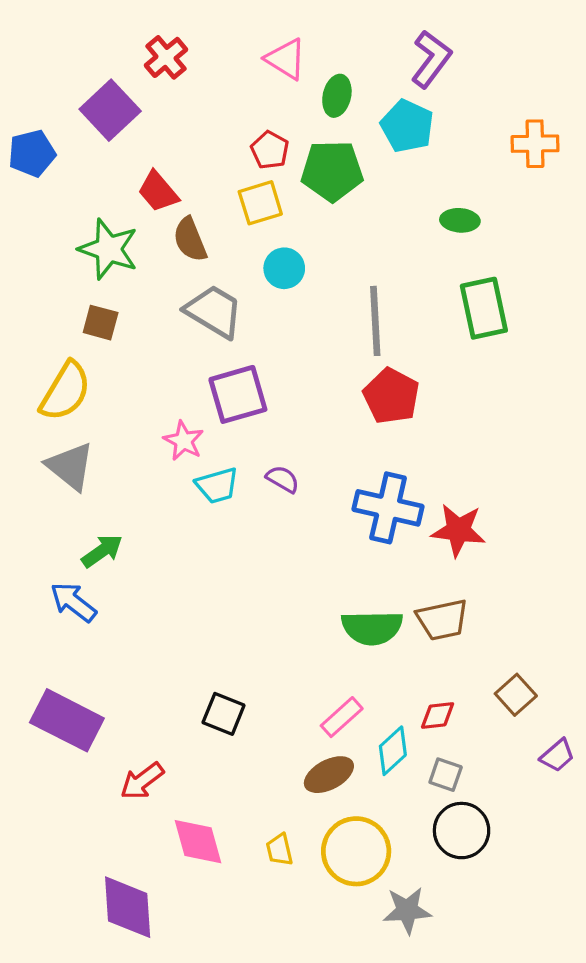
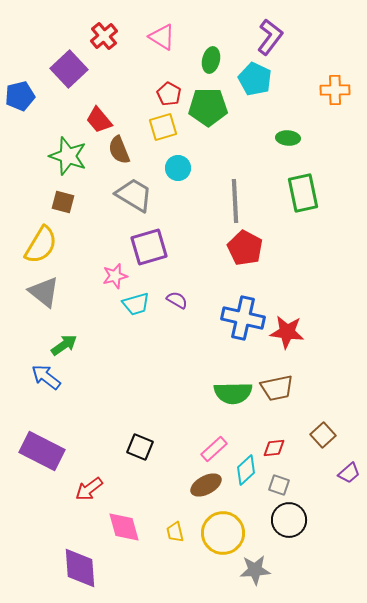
pink triangle: (286, 59) -> (162, 37), moved
pink star: (184, 441) -> (115, 276), turned 30

